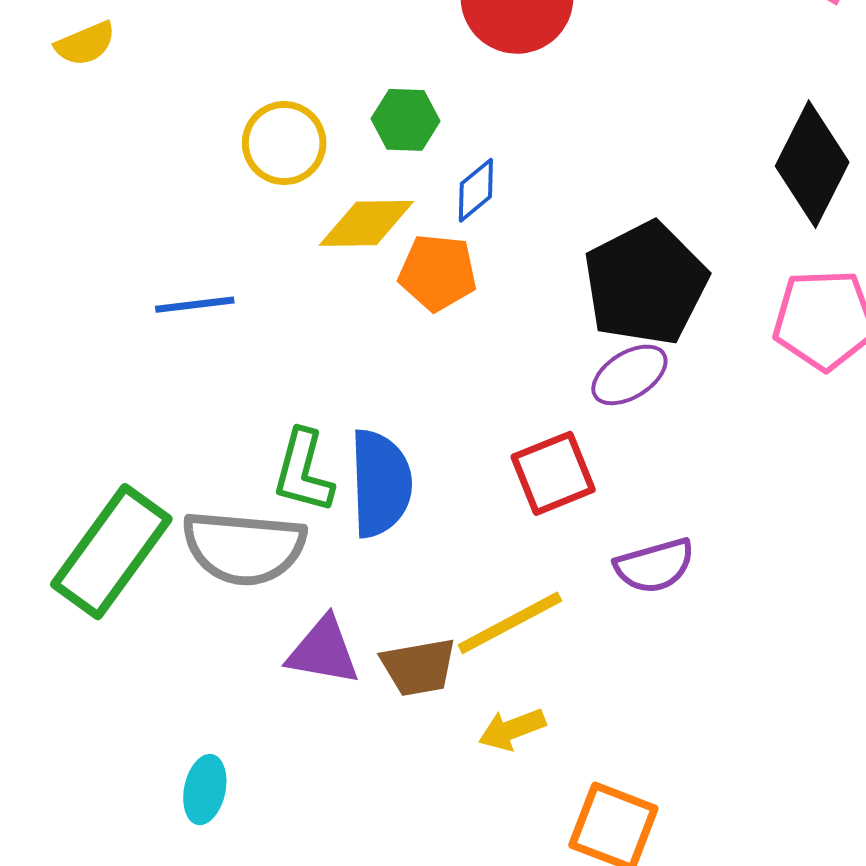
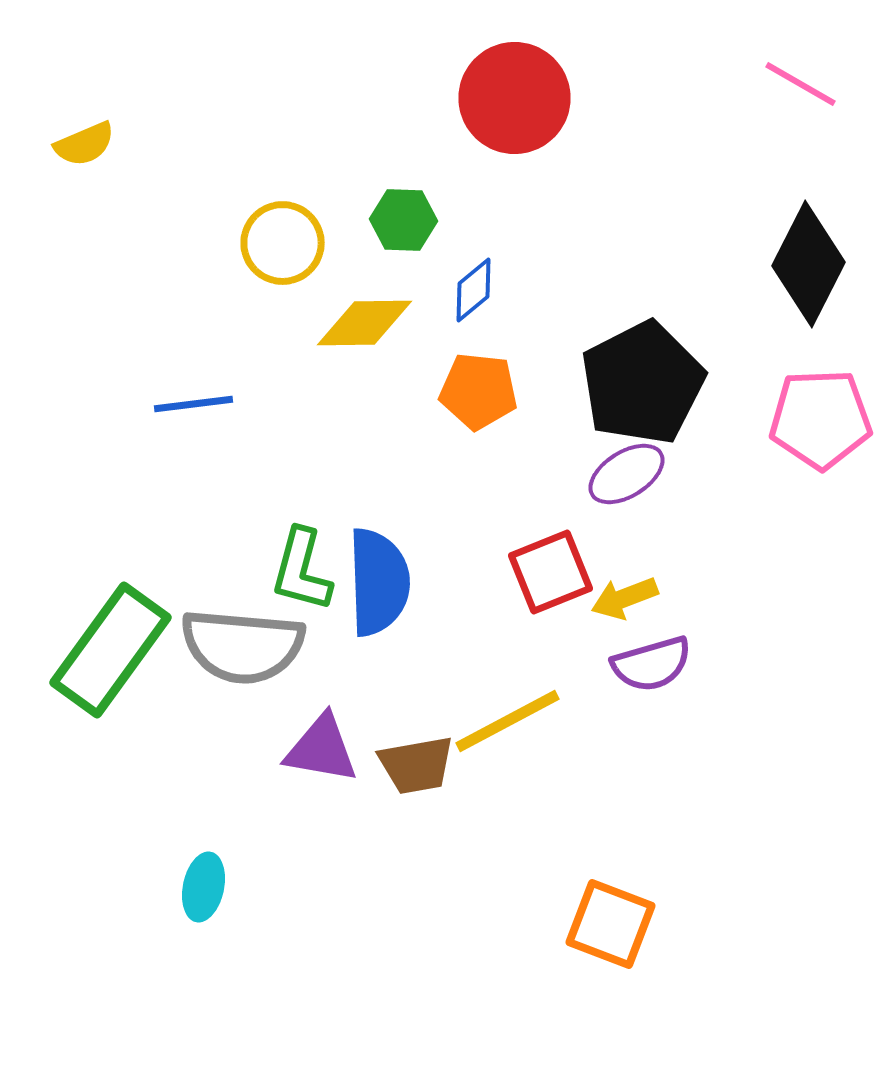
orange pentagon: (438, 273) -> (478, 391), moved
yellow arrow: (512, 729) -> (624, 598), moved

